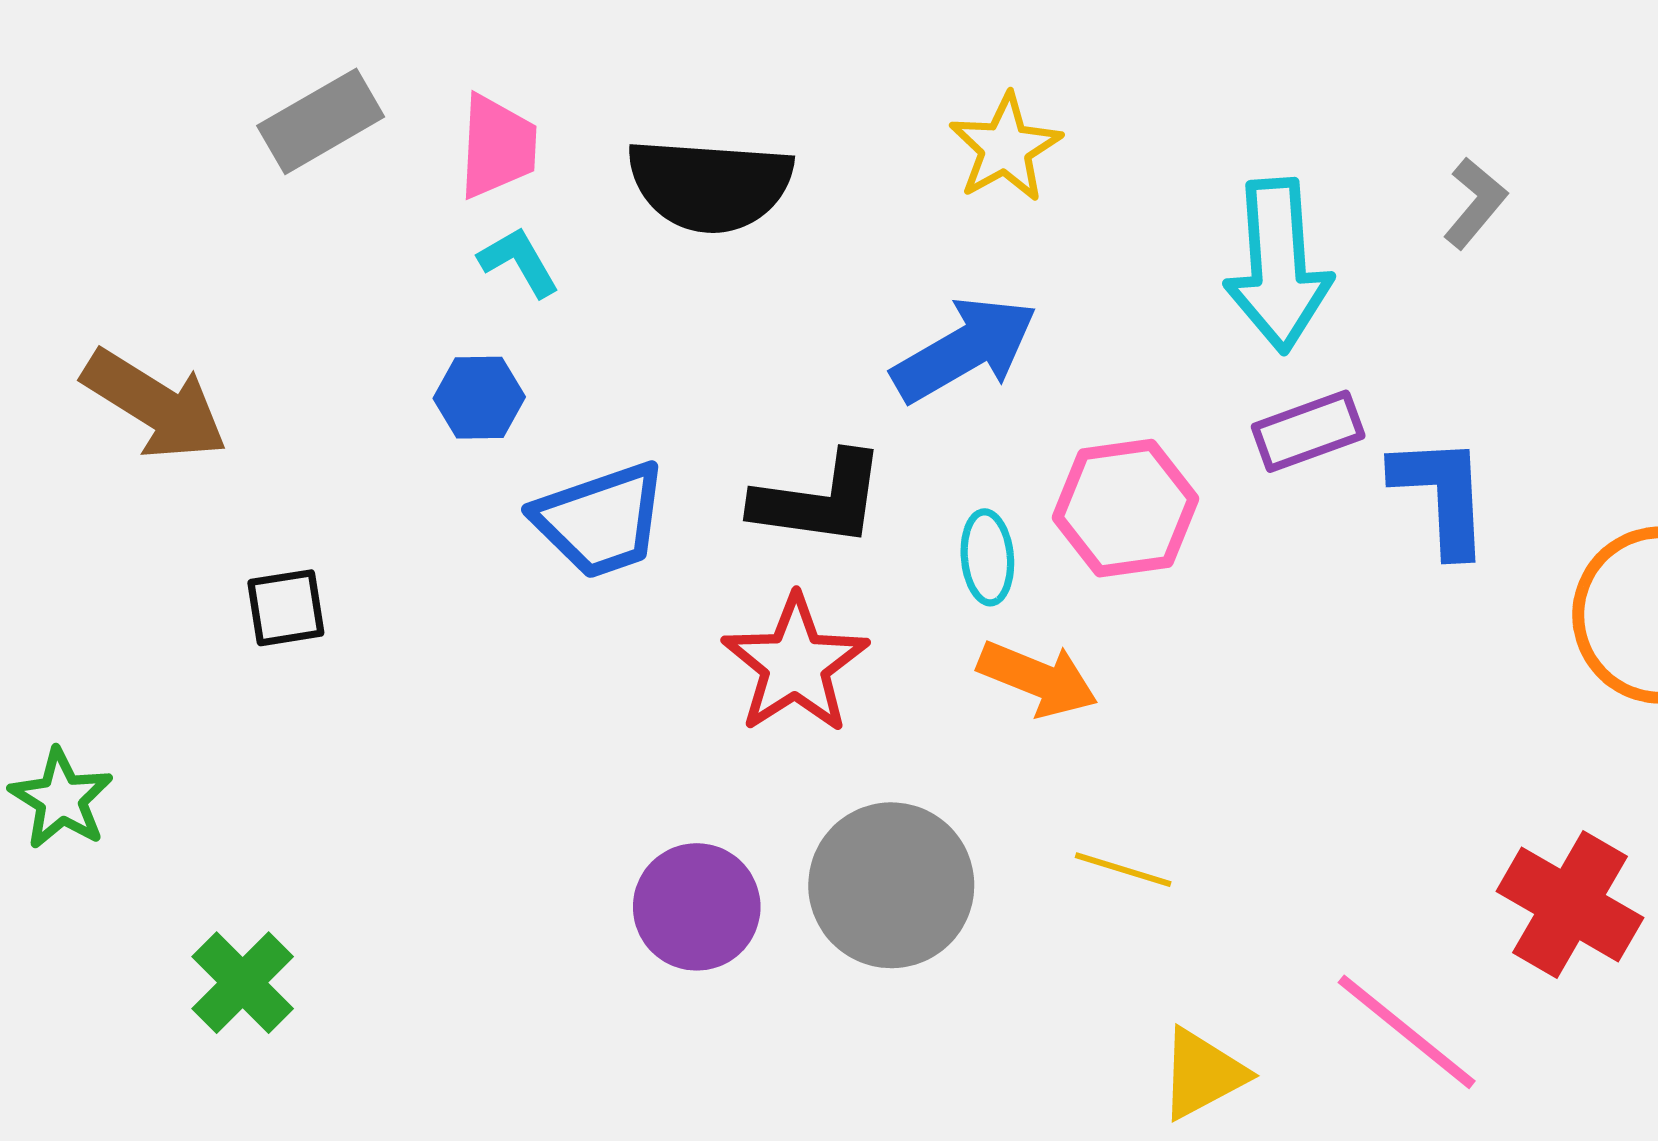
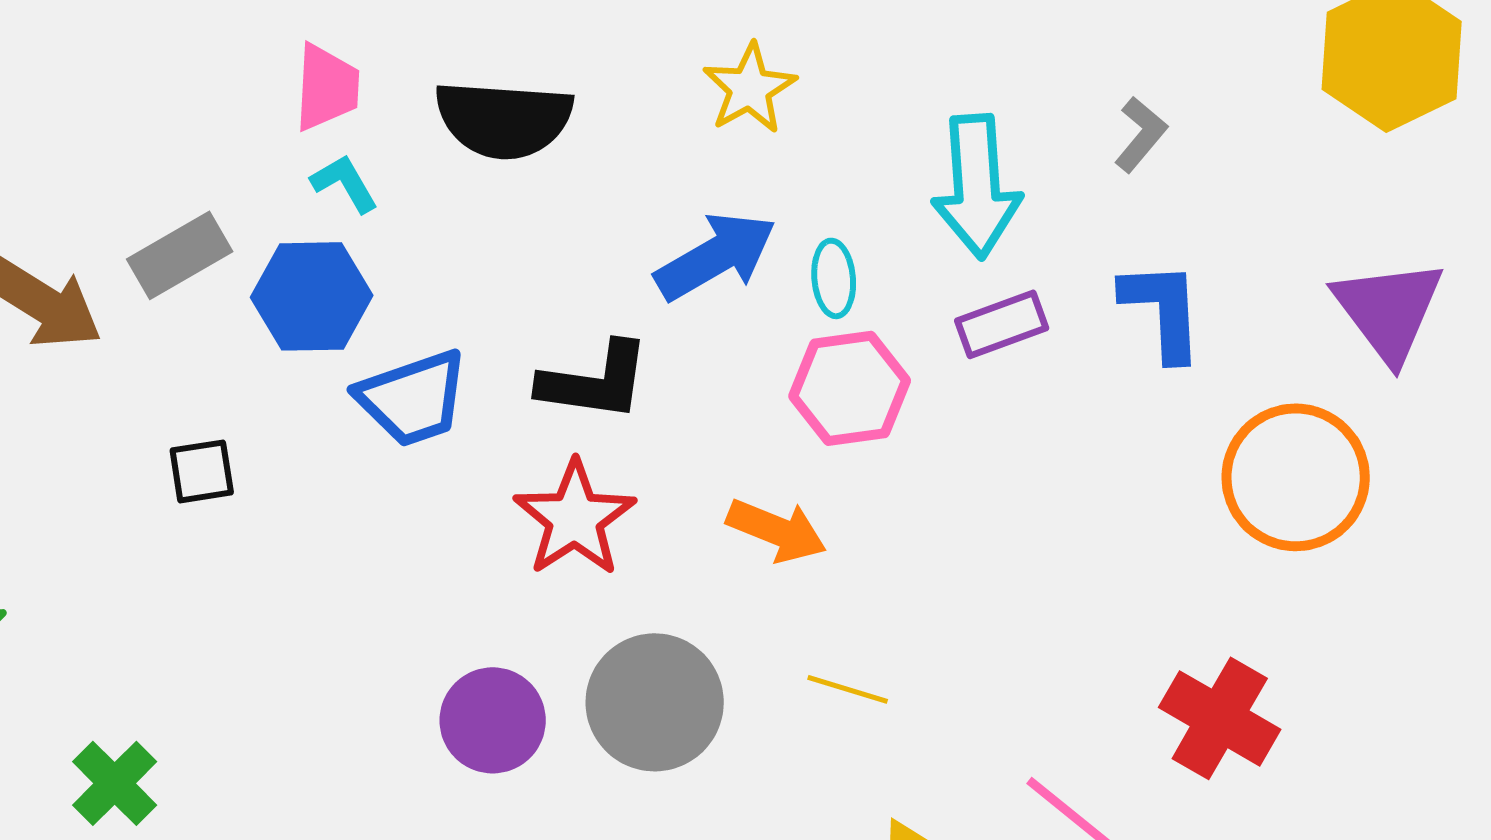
gray rectangle: (321, 121) -> (180, 255), moved
blue hexagon: (479, 398) -> (312, 296), size x1.6
blue L-shape: (1441, 495) -> (1163, 310), moved
cyan ellipse: (987, 557) -> (834, 278), moved
black square: (286, 608) -> (202, 471), moved

